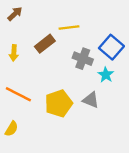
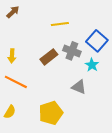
brown rectangle: (45, 44) -> (49, 57), moved
yellow arrow: (14, 53) -> (12, 56), moved
yellow pentagon: (59, 103) -> (51, 113), moved

